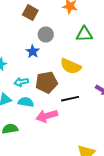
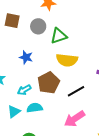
gray circle: (46, 34) -> (38, 26), moved
green triangle: (84, 34) -> (59, 36), moved
pink arrow: (47, 116) -> (75, 119), moved

